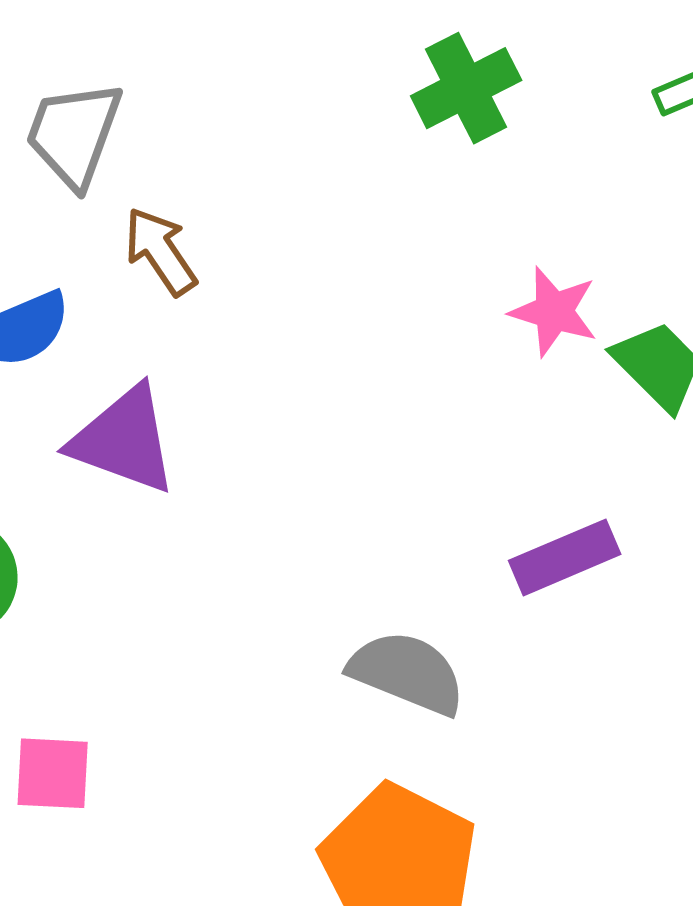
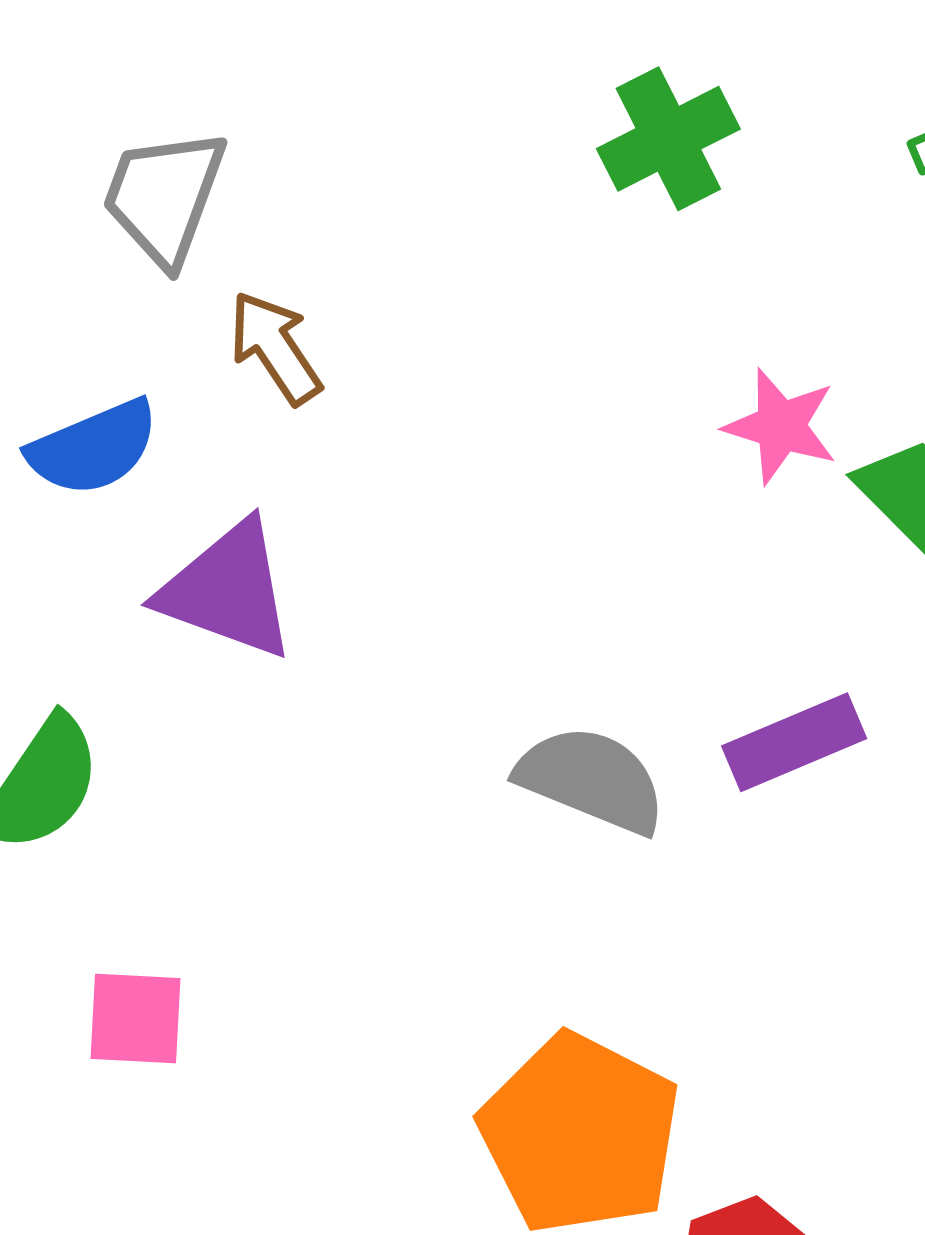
gray semicircle: (407, 673) -> (591, 780), moved

